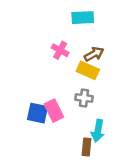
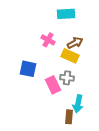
pink rectangle: (54, 111) -> (53, 85), moved
blue square: (37, 113) -> (28, 69), moved

